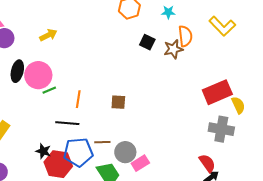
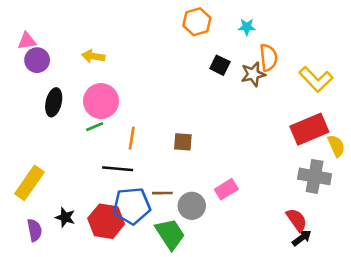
yellow L-shape: (222, 26) -> (316, 79), moved
yellow arrow: (48, 35) -> (93, 56), turned -144
pink circle: (38, 75) -> (101, 101), moved
black star: (43, 151) -> (65, 217), moved
pink rectangle: (140, 163) -> (226, 189), moved

